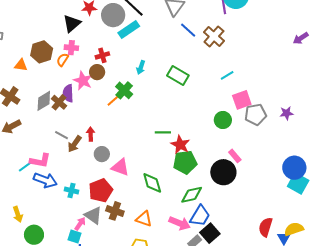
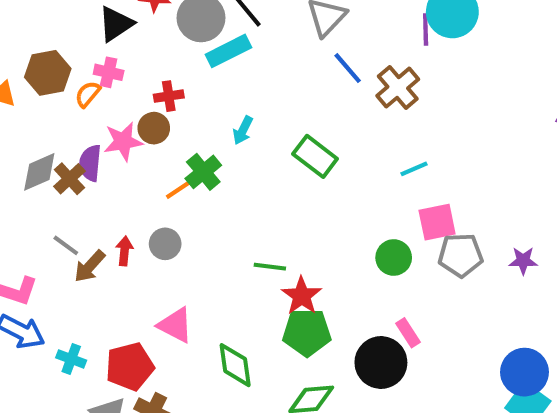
pink star: (83, 81) -> (123, 142), turned 30
gray circle: (102, 154) -> (165, 244), moved

